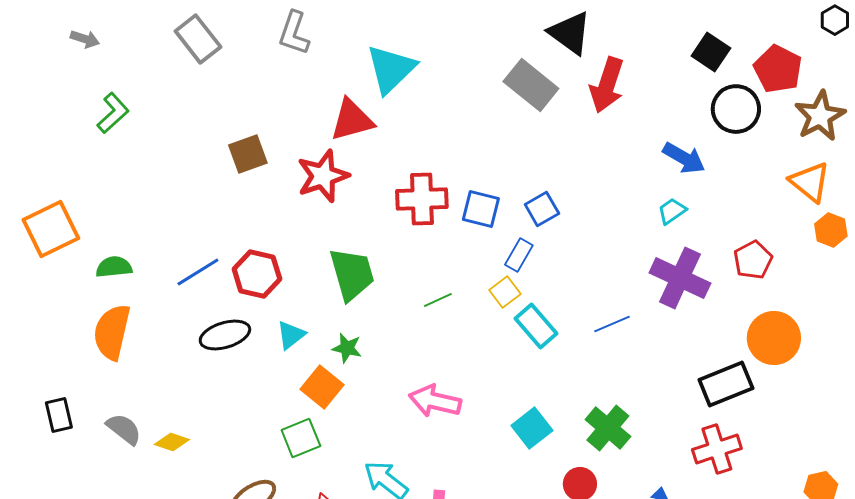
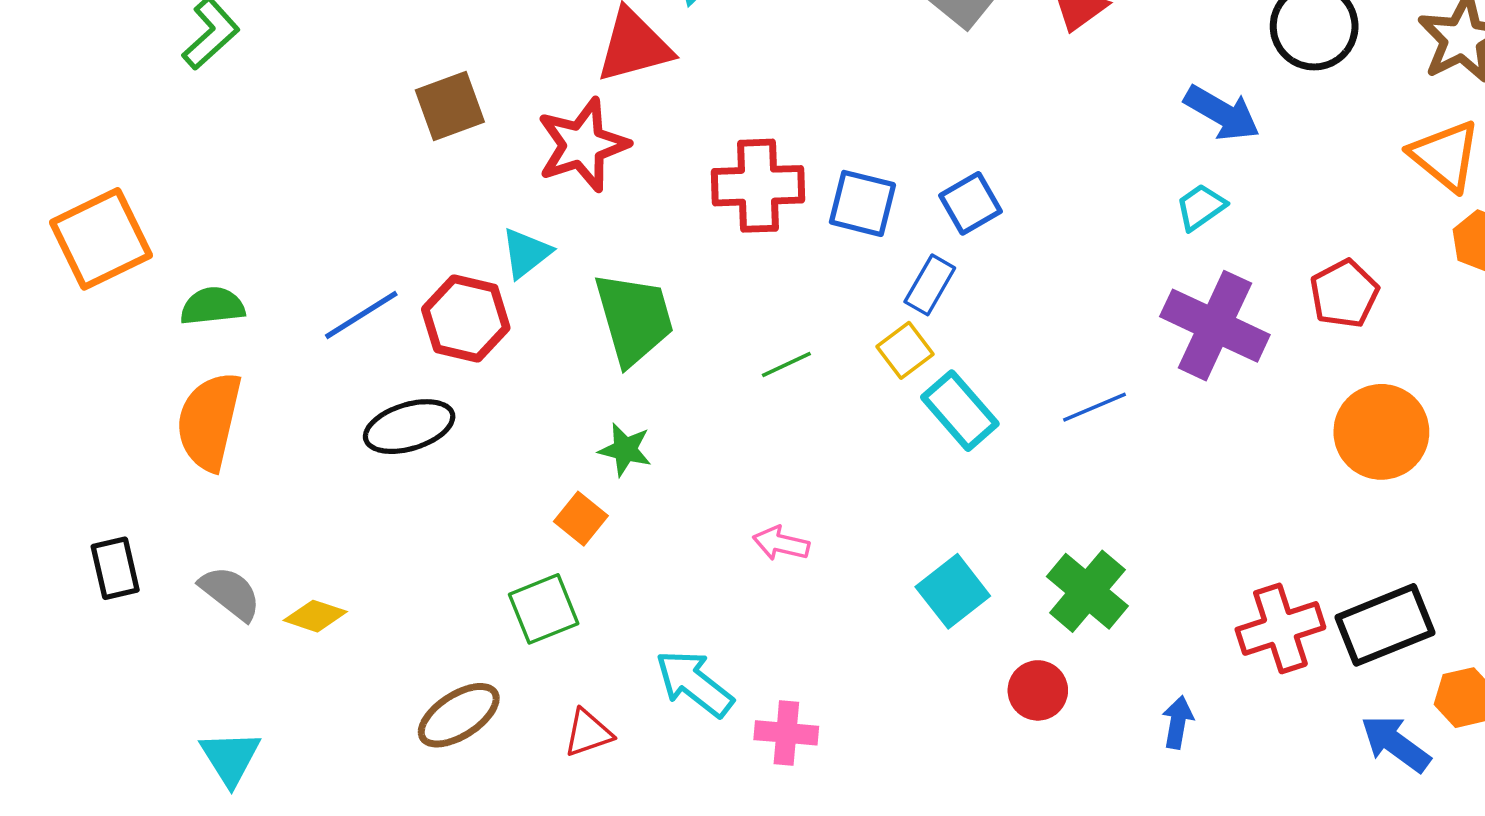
cyan triangle: (291, 335) -> (526, 253), moved
black rectangle: (726, 384) -> (1385, 625), moved
orange square: (322, 387) -> (581, 519), size x0.7
pink arrow: (435, 401) -> (781, 543), size x0.6

